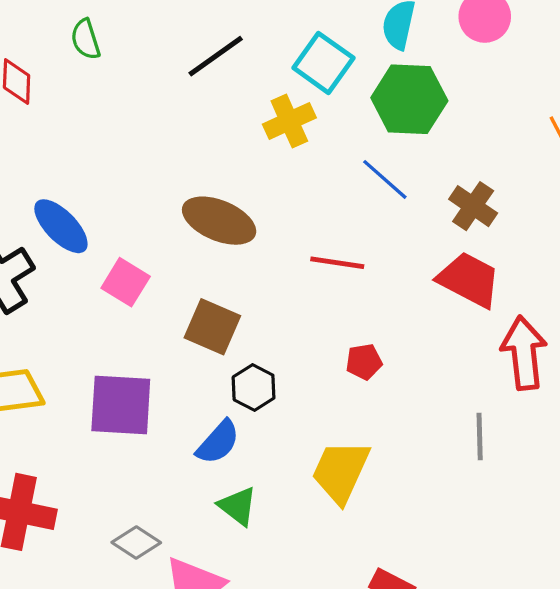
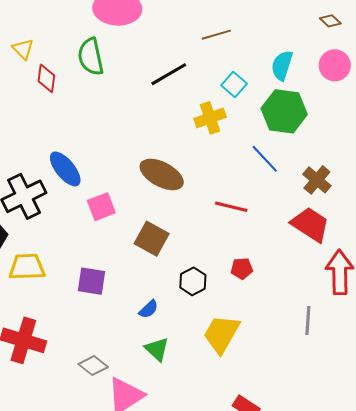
green semicircle: (86, 39) -> (91, 57), size x1.5
cyan square: (323, 63) -> (234, 84), size x0.7
pink square: (126, 282) -> (101, 207), turned 32
black hexagon: (254, 388) -> (193, 281), moved
purple square: (121, 405) -> (91, 281), size x0.7
blue semicircle: (218, 442) -> (149, 309), size x0.7

